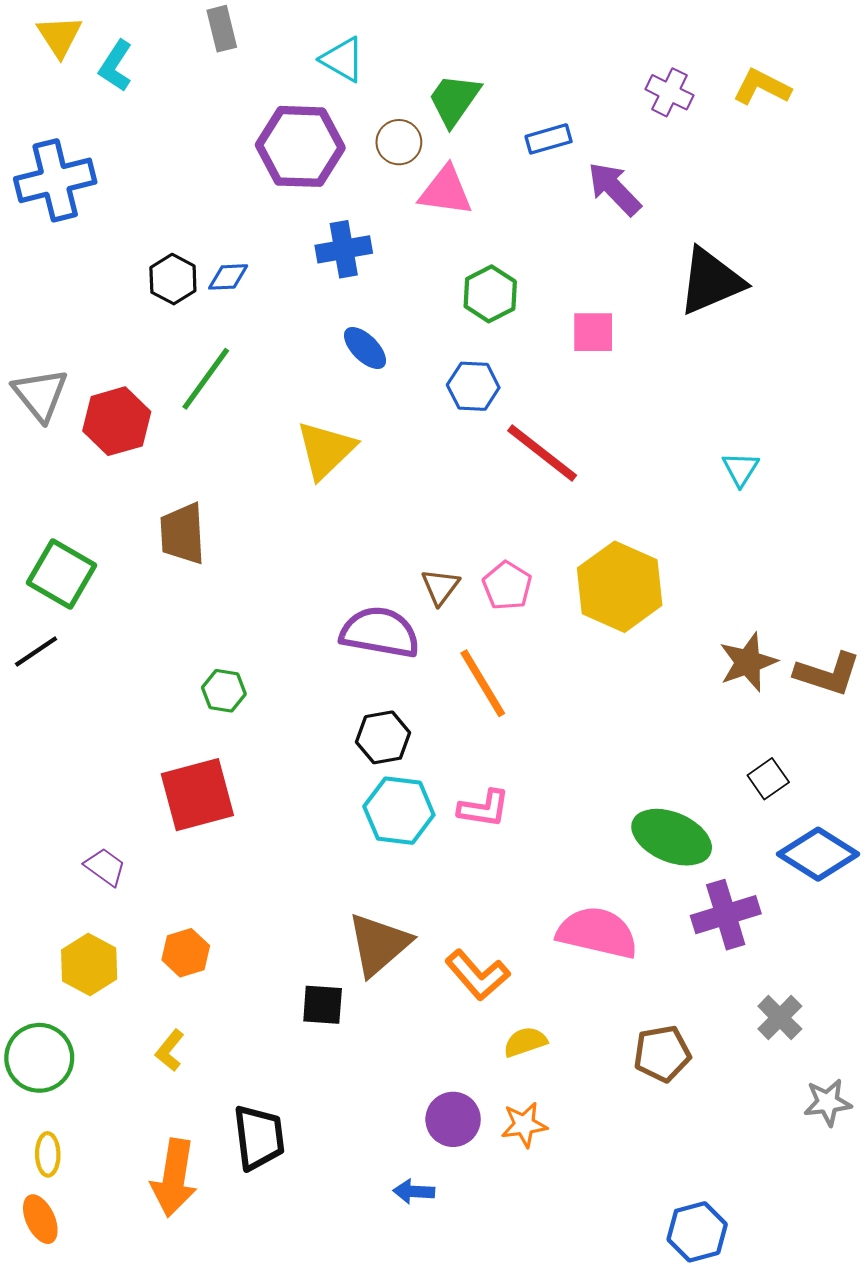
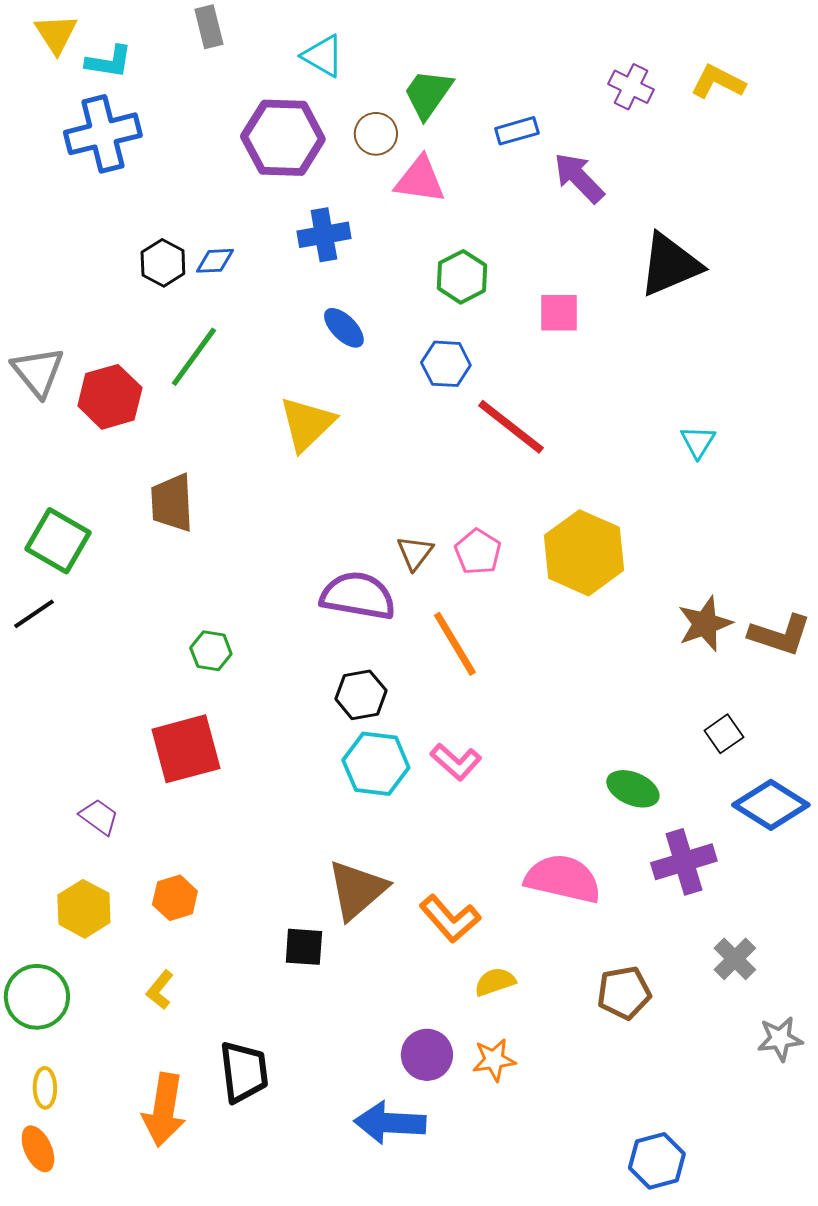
cyan L-shape: (116, 66) -> (109, 62), turned -114
blue cross: (55, 180) -> (103, 134), moved
pink L-shape: (484, 808) -> (456, 762), turned 33
green ellipse: (672, 837) -> (633, 789), size x0.7
blue arrow: (414, 1192) -> (390, 1123), size x1.8

